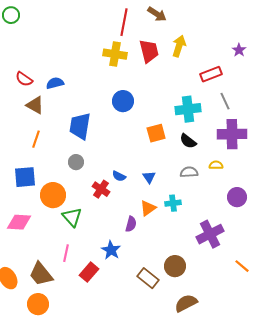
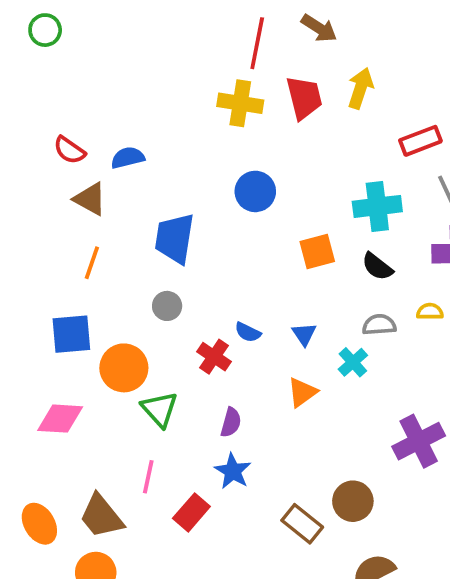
cyan cross: (173, 203) -> (353, 362), moved, turned -35
purple semicircle: (131, 224) -> (231, 422), moved

